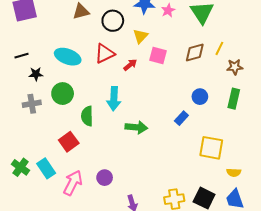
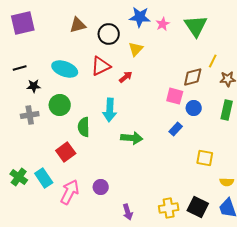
brown diamond: (195, 53) -> (193, 77), moved
pink square: (158, 56) -> (175, 96), moved
yellow square: (211, 148) -> (205, 158), size x0.7

